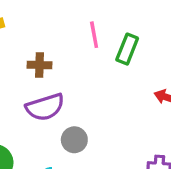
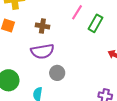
pink line: (94, 35) -> (77, 12), turned 35

